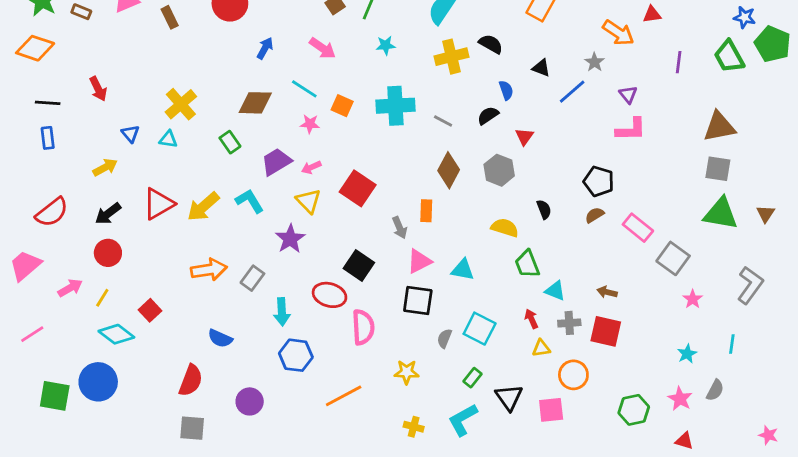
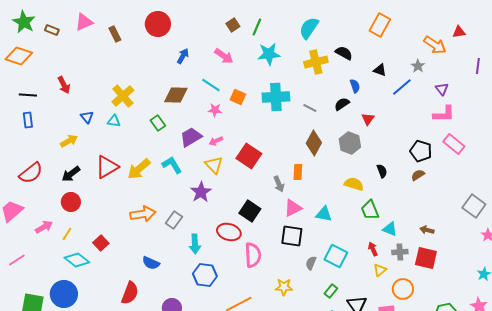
cyan star: (386, 45) -> (269, 54), size x1.6
pink rectangle: (638, 228) -> (454, 144), moved
yellow triangle: (541, 348) -> (380, 270), turned -32

